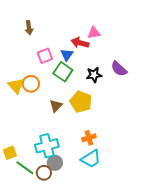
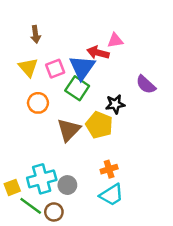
blue triangle: (67, 55) -> (82, 67), size x1.6
black star: (94, 75) -> (115, 104), moved
yellow triangle: (16, 86) -> (28, 67), moved
brown triangle: (56, 106) -> (69, 130), size x1.5
cyan cross: (47, 146) -> (42, 179), moved
gray circle: (55, 163) -> (67, 185), moved

